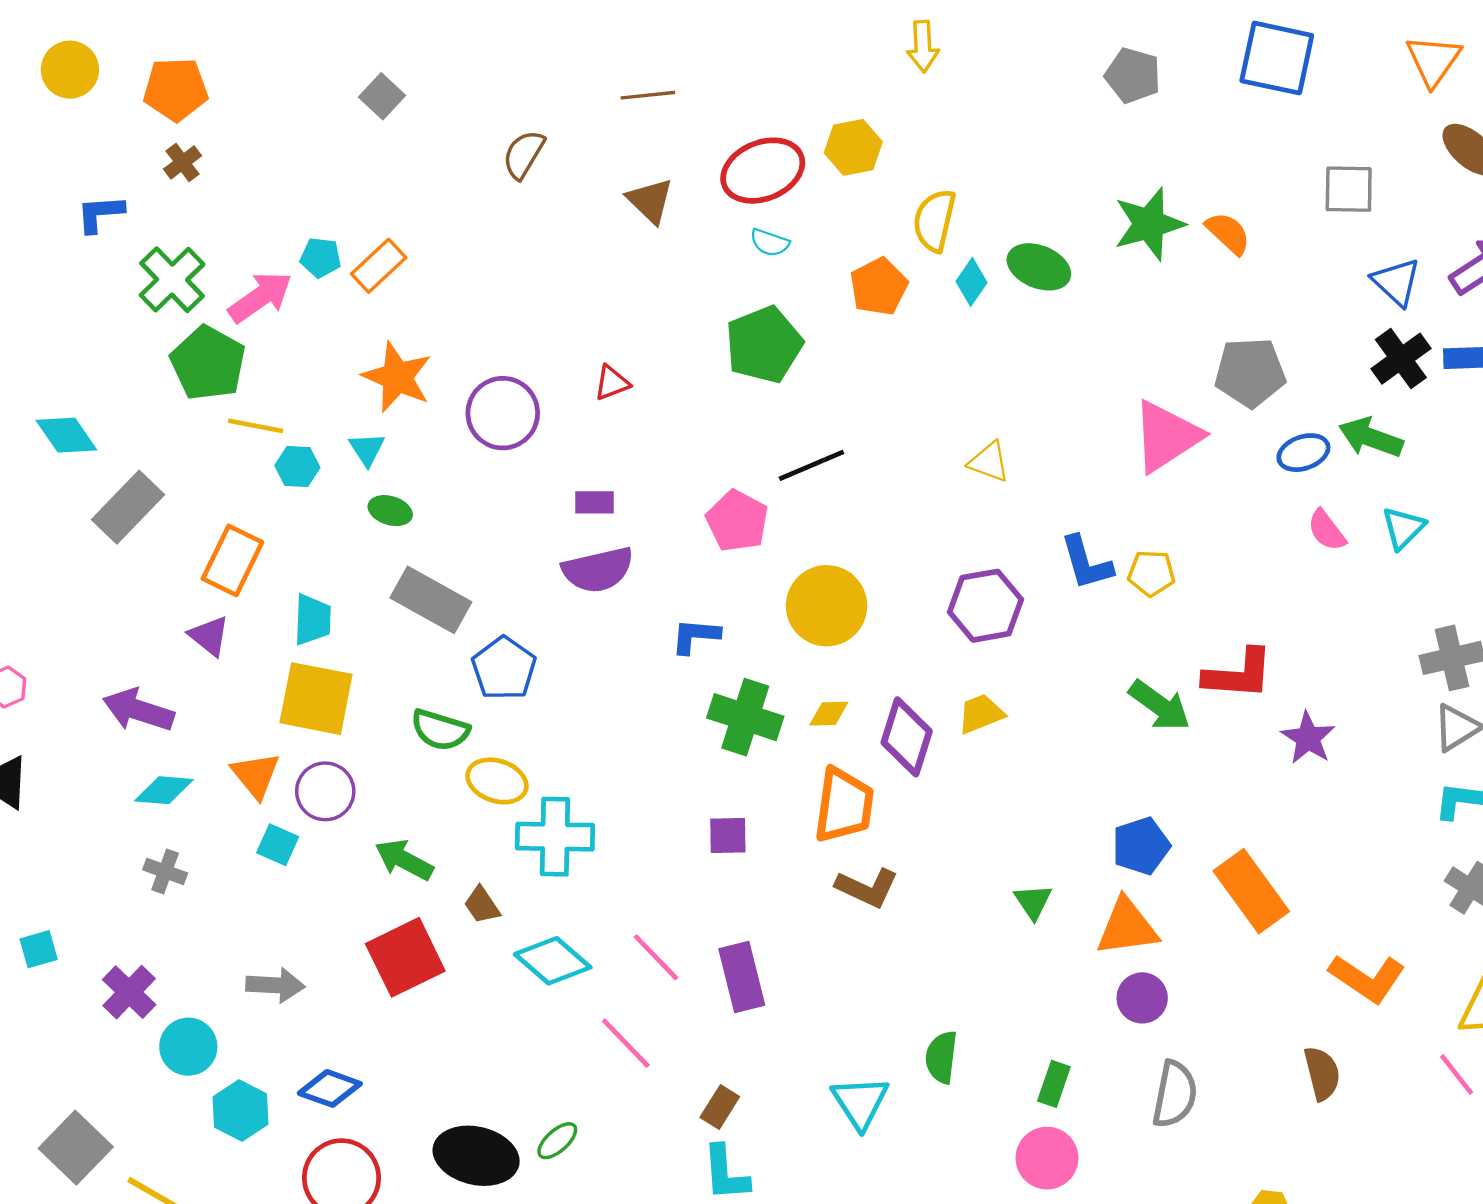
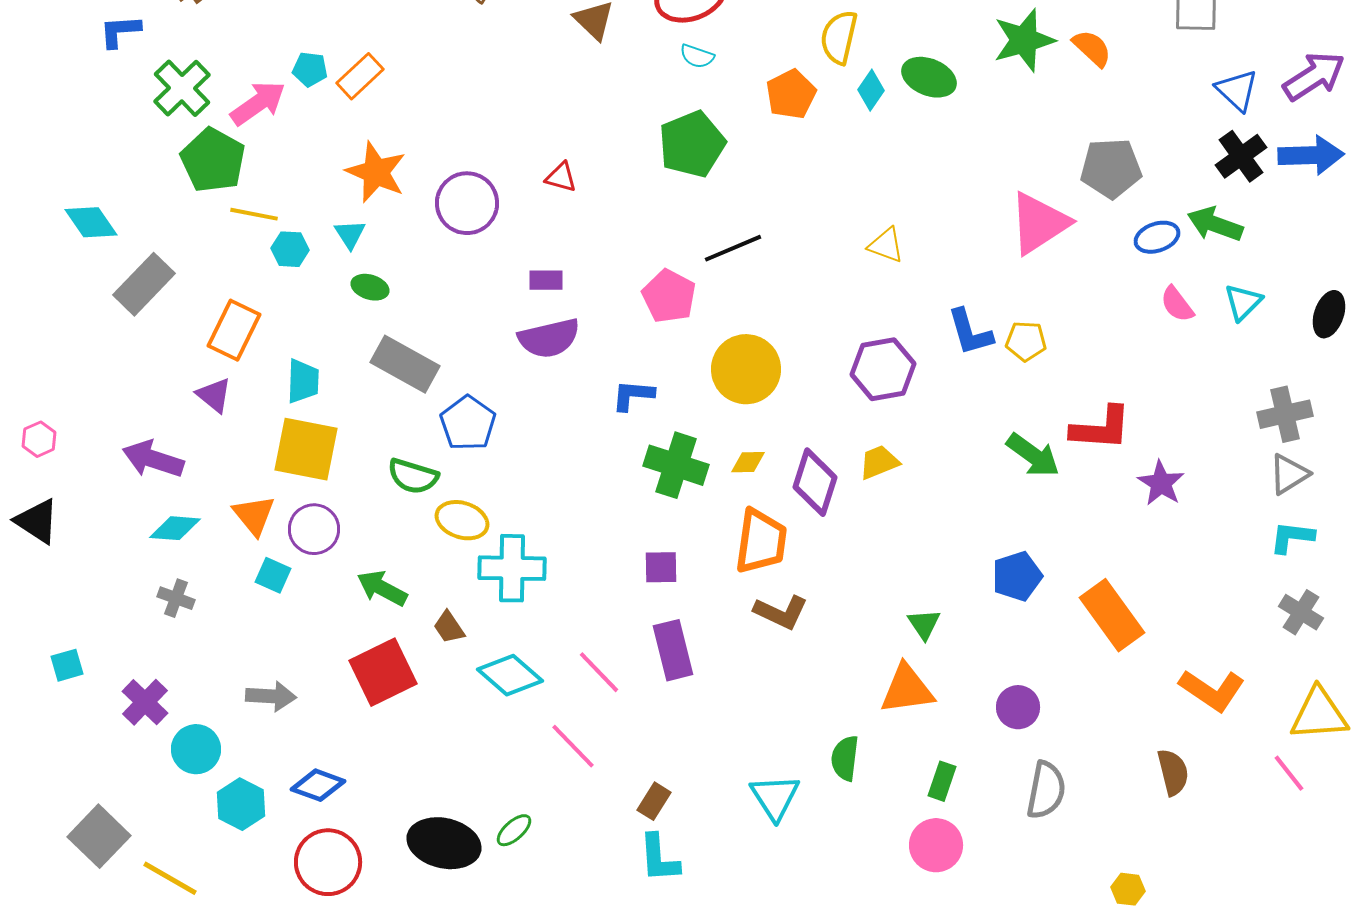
red triangle: (612, 383) -> (561, 177), turned 36
orange triangle: (1127, 927) -> (907, 689), moved
purple rectangle: (742, 977) -> (673, 650), moved

